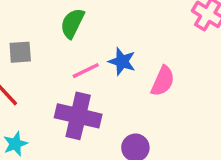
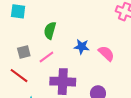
pink line: (86, 71) -> (46, 57), moved
pink semicircle: (163, 81) -> (106, 53), turned -60

